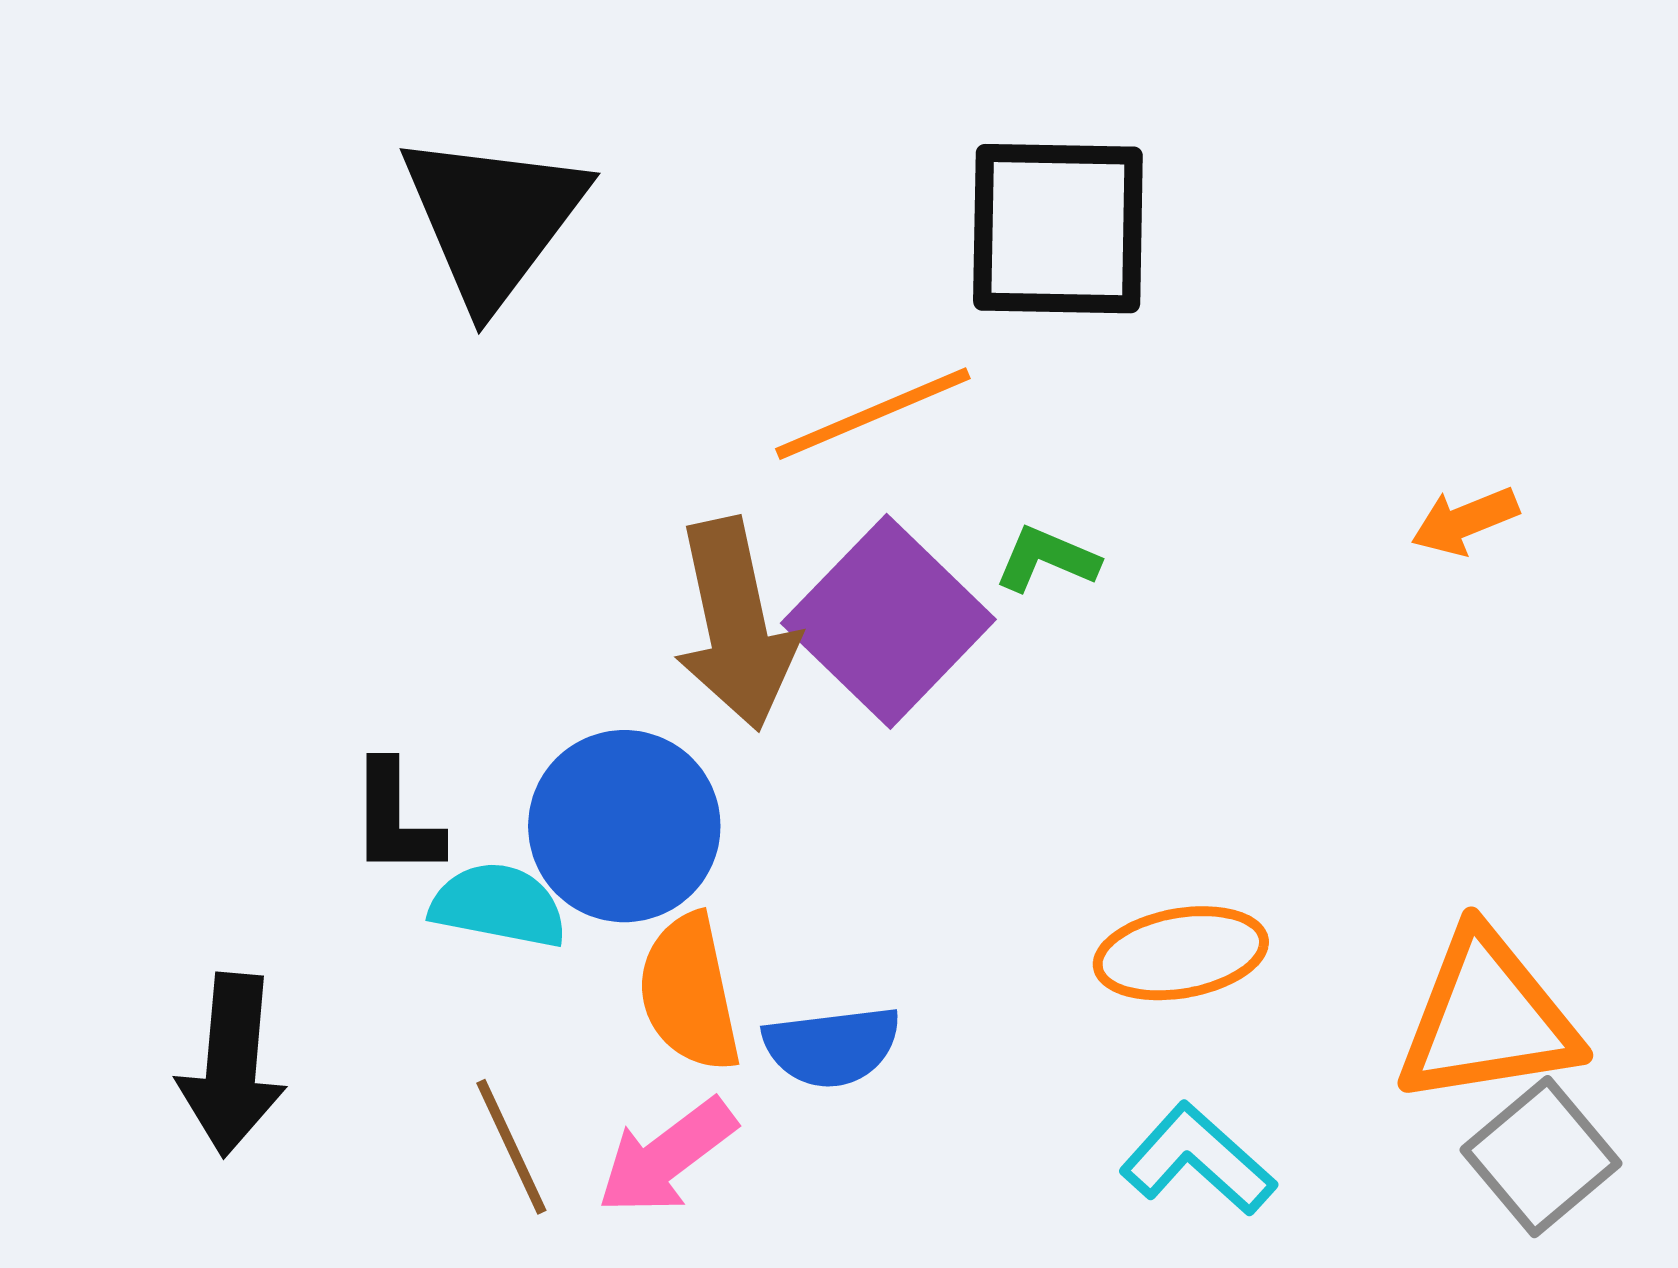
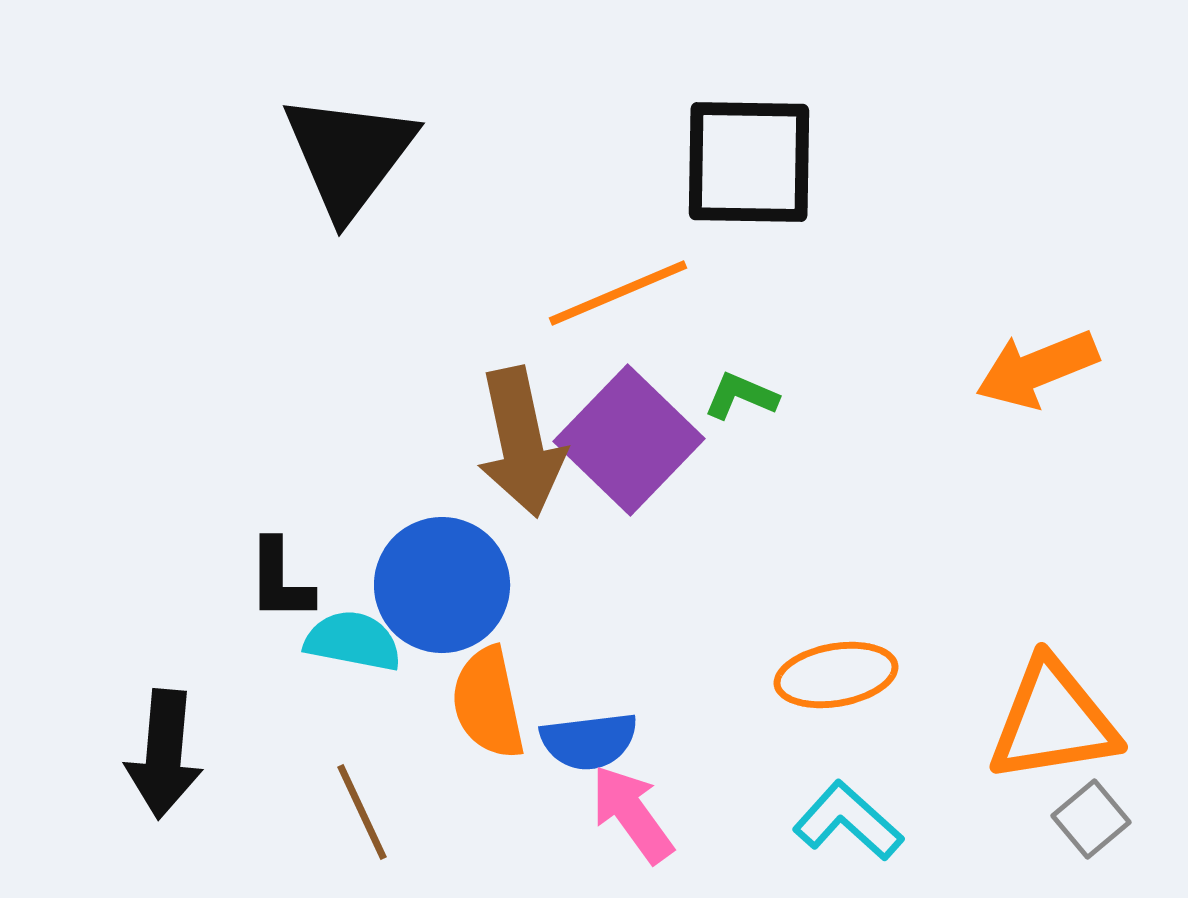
orange arrow: (1465, 521) -> (1037, 369), size x1.6
pink arrow: (667, 1157) -> (632, 814), moved, turned 91
gray square: (1541, 1157) -> (1091, 819), size x0.7

